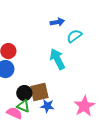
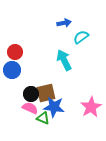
green triangle: (23, 106) -> (43, 118), moved
blue star: (47, 106) -> (54, 107), size x1.5
pink semicircle: (14, 113) -> (30, 108), moved

